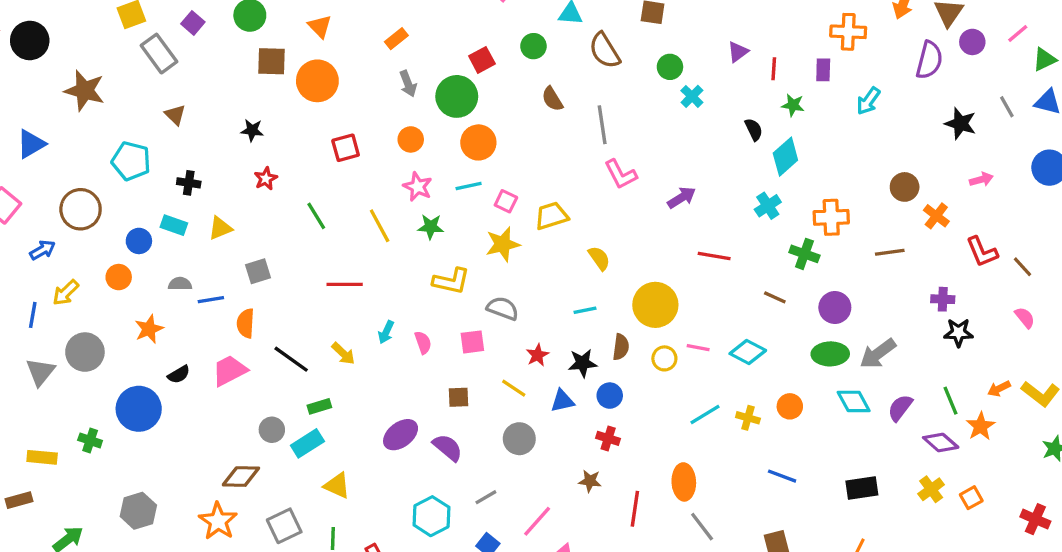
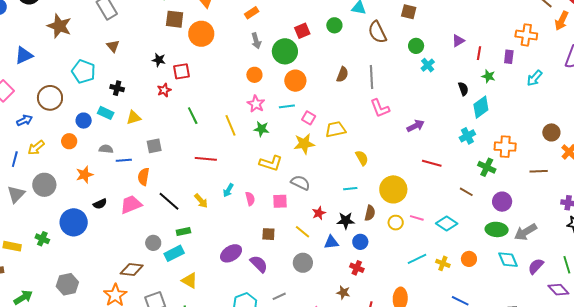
brown semicircle: (552, 99) -> (342, 74), moved, turned -133
red square: (346, 148) -> (182, 71), moved

